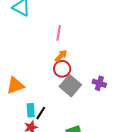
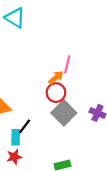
pink line: (59, 33) -> (67, 64), moved
black line: (41, 113) -> (25, 126), moved

